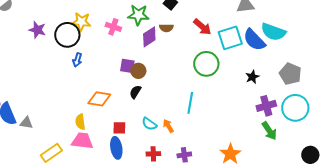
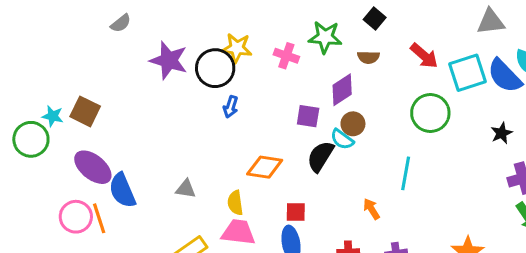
purple star: (37, 30) -> (169, 60), size x1.4
purple diamond: (149, 37) -> (342, 90), moved
brown circle: (138, 71) -> (353, 124), moved
black semicircle: (135, 92) -> (320, 156), size x1.5
gray triangle: (26, 123) -> (186, 189), moved
cyan semicircle: (149, 124) -> (342, 139), moved

